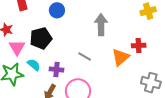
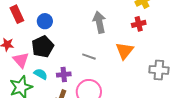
blue circle: (57, 10) -> (45, 21), moved
red cross: (139, 46) -> (139, 24), moved

